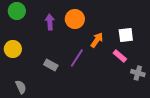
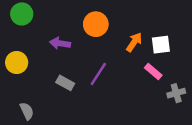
purple arrow: (50, 22) -> (60, 43), moved, turned -77
orange arrow: (97, 40) -> (134, 42), moved
gray cross: (138, 73) -> (176, 93), turned -32

